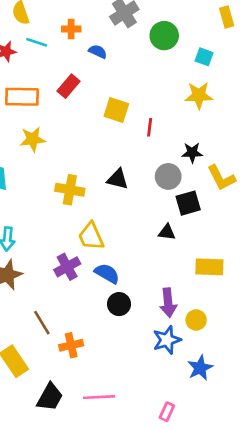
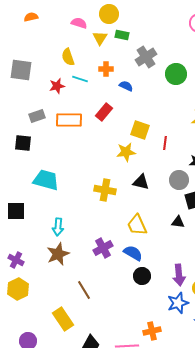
yellow star: (33, 139) -> (126, 152), moved
yellow trapezoid: (91, 236) -> (137, 225), moved
orange cross: (71, 345) -> (152, 331), moved

